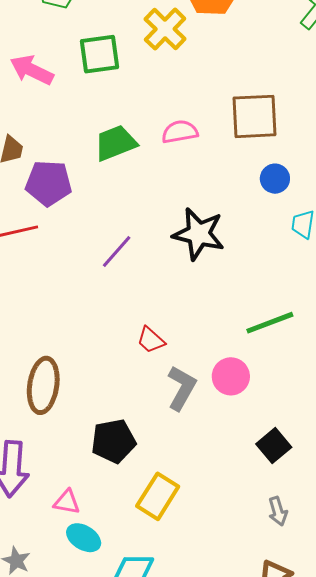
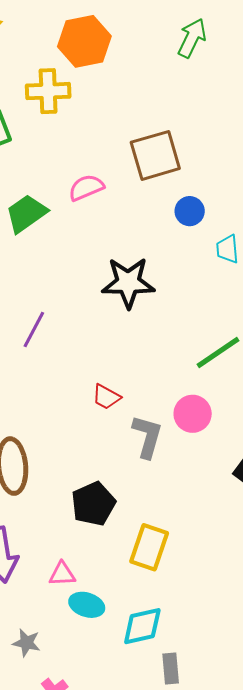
yellow cross: (165, 29) -> (48, 91), turned -33
purple line: (117, 252) -> (34, 330), moved

